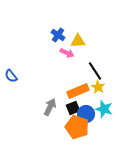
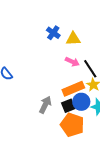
pink arrow: (67, 53) -> (72, 62), moved
blue circle: (86, 114) -> (81, 102), moved

